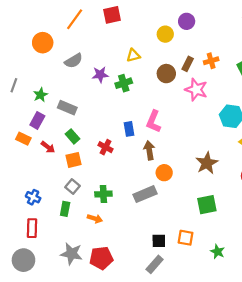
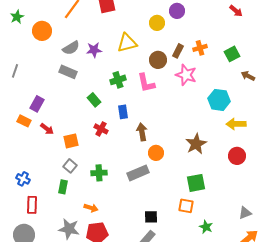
yellow triangle: (133, 55) -> (127, 43), size x1.5
purple star: (100, 75) -> (94, 50), moved
green cross: (124, 83) -> (118, 80), moved
green star: (41, 95) -> (17, 17), moved
gray rectangle: (67, 108) -> (68, 72), moved
pink L-shape: (154, 122) -> (146, 83), moved, turned -35
green rectangle: (73, 136) -> (94, 100), moved
blue cross: (33, 197) -> (23, 179), moved
orange arrow: (95, 219) -> (91, 208), moved
orange square: (186, 238) -> (186, 206), moved

